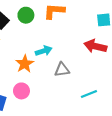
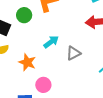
orange star: (25, 64) -> (27, 62), moved

